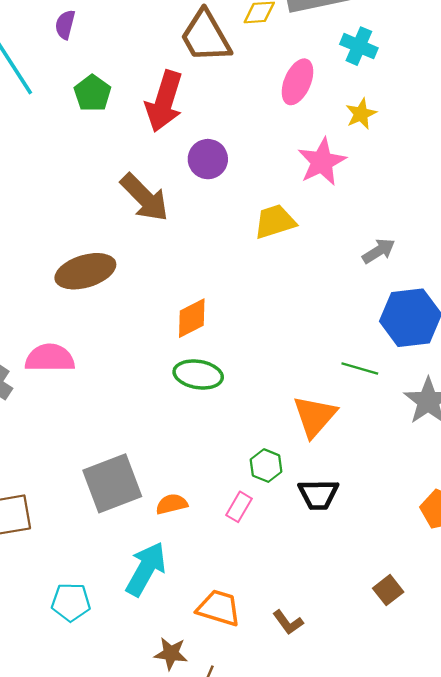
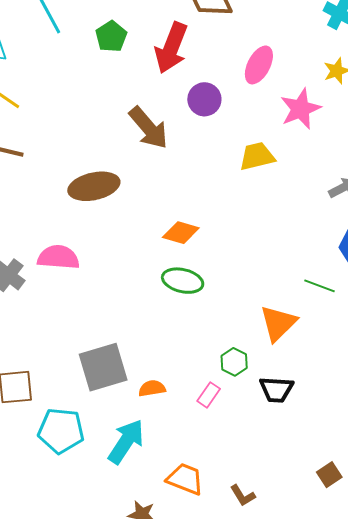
pink ellipse: (297, 82) -> (259, 65), moved
orange diamond: (192, 318) -> (181, 233), turned 39
cyan pentagon: (71, 602) -> (61, 431), moved, size x1.4

